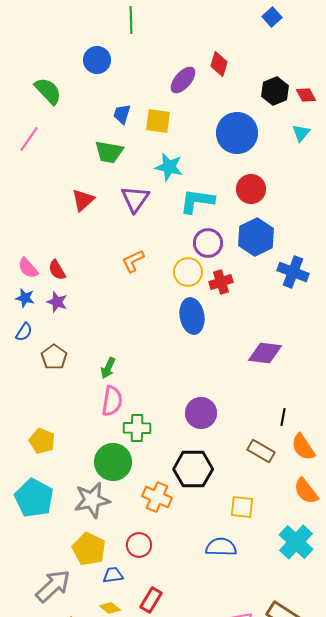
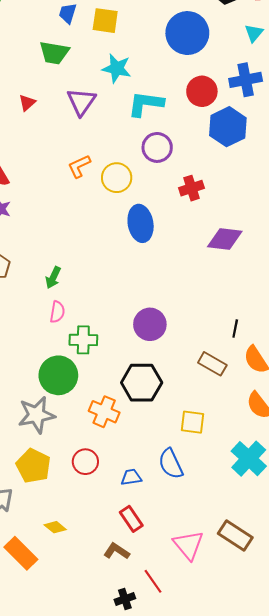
red triangle: (83, 200) -> (27, 103), size x0.7
blue hexagon: (256, 237) -> (228, 127), moved
yellow circle: (188, 272) -> (117, 178), moved
blue cross: (293, 272) -> (246, 80), moved, turned -32
red cross: (221, 282) -> (192, 188), moved
purple diamond: (265, 353) -> (225, 239), moved
pink semicircle: (112, 401) -> (57, 312), size x0.7
blue semicircle: (221, 547) -> (171, 464), turned -116
blue trapezoid: (113, 575) -> (131, 477), moved
red rectangle: (151, 600) -> (131, 519), moved, turned -65

